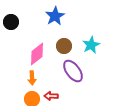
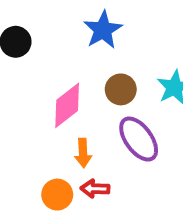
orange arrow: (32, 78) -> (83, 153), moved

